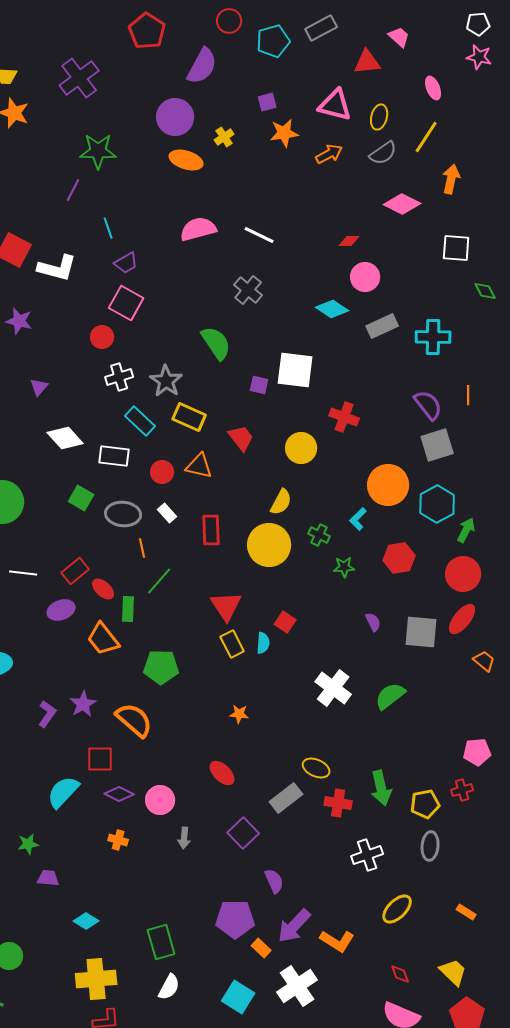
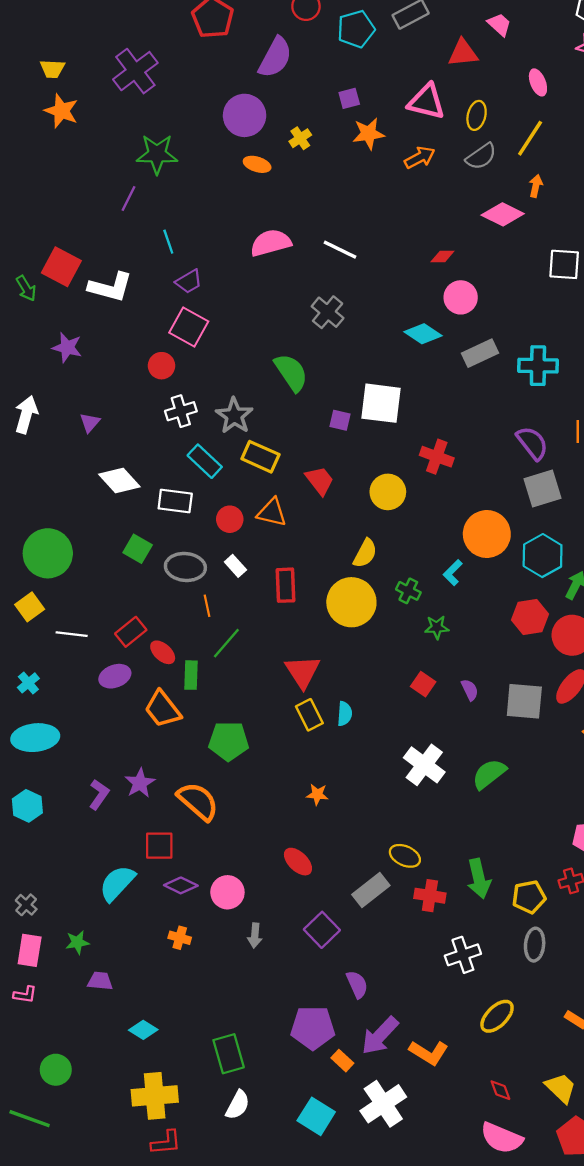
orange ellipse: (186, 160) -> (257, 164), size x0.7
orange arrow: (451, 179) -> (536, 186), moved, size x0.7
red hexagon: (399, 558) -> (530, 617), moved
red square: (285, 622) -> (423, 684), moved

